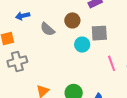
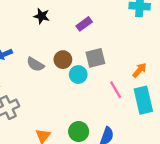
brown circle: (72, 20) -> (63, 60), moved

